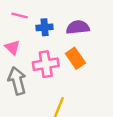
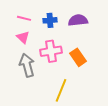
pink line: (20, 15) -> (24, 18), moved
orange rectangle: (75, 58) -> (78, 57), moved

